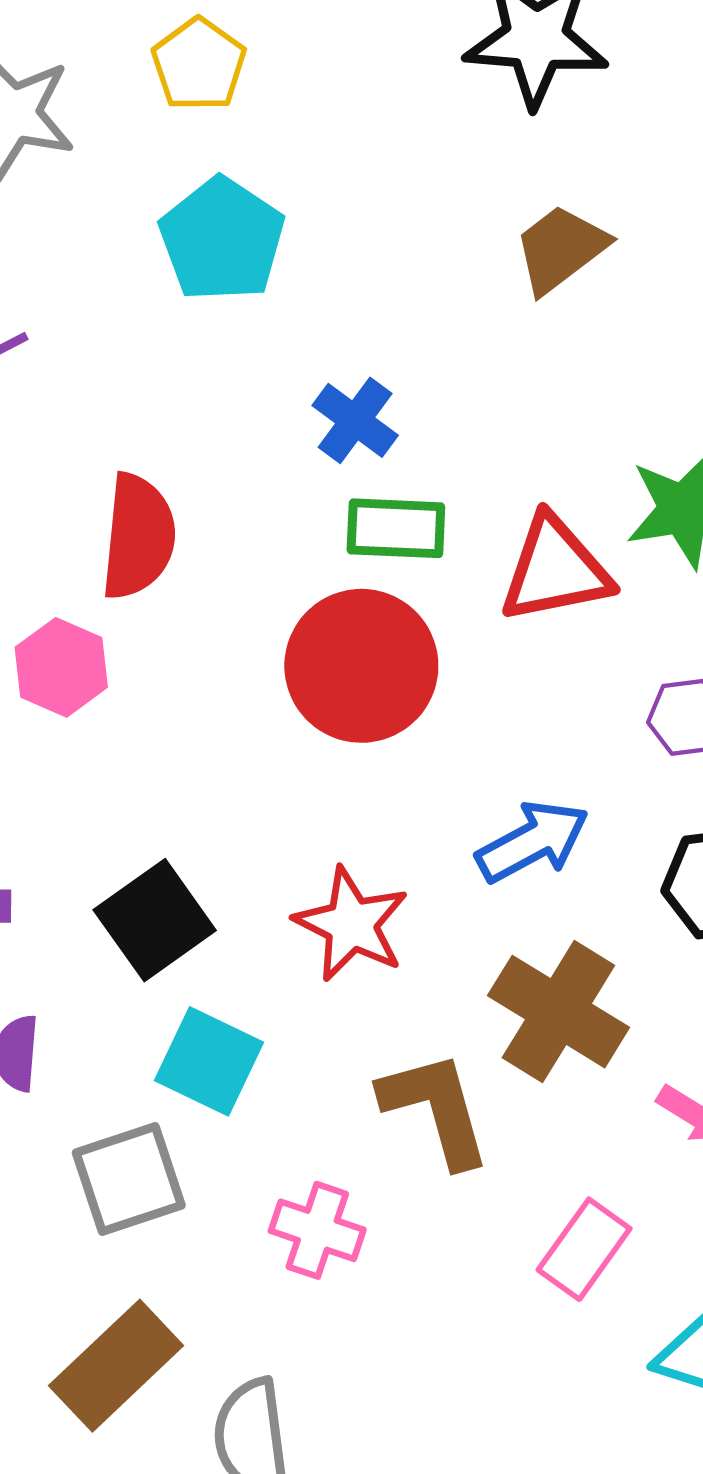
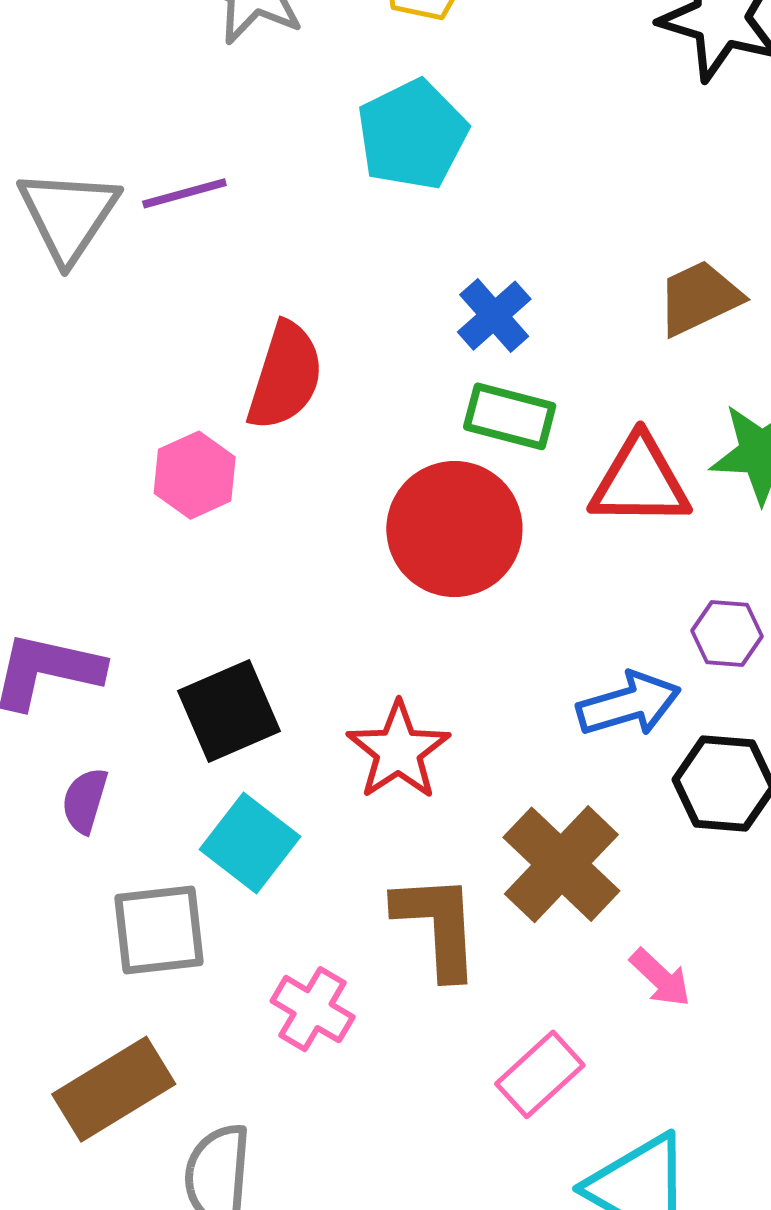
brown trapezoid: (561, 249) -> (699, 298), moved
blue arrow: (533, 842) -> (629, 704), moved

